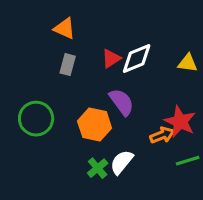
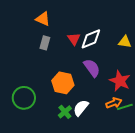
red triangle: (111, 59) -> (74, 39), turned -32
purple semicircle: (122, 102) -> (92, 68), moved
green circle: (36, 119) -> (24, 98), moved
orange arrow: (162, 135) -> (114, 103), moved

